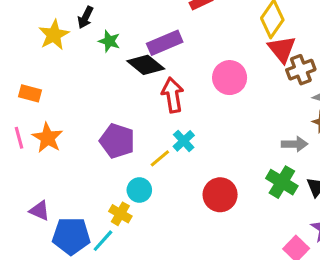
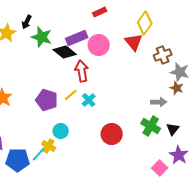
green star: (109, 41) -> (42, 37), size x1.5
red triangle: (282, 49) -> (134, 42), moved
pink circle: (230, 78) -> (99, 45), moved
yellow line: (160, 158) -> (71, 95), moved
cyan line: (103, 241) -> (39, 154), moved

